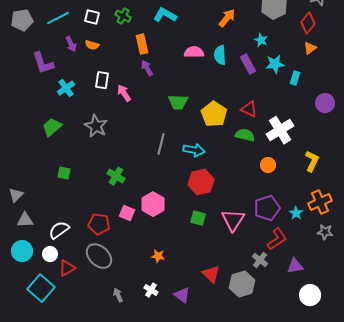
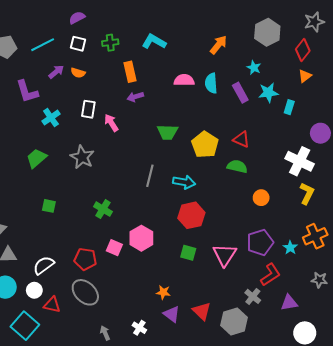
green cross: (123, 16) -> (110, 43), turned -35
purple arrow: (71, 44) -> (56, 72), turned -105
purple arrow: (147, 68) -> (135, 97), turned -77
white cross: (280, 130) -> (300, 161), moved, turned -32
gray star: (325, 232) -> (319, 280), moved
orange star: (158, 256) -> (163, 292), moved
red triangle: (67, 268) -> (52, 305), turned 42
purple triangle: (182, 295) -> (172, 314), moved

